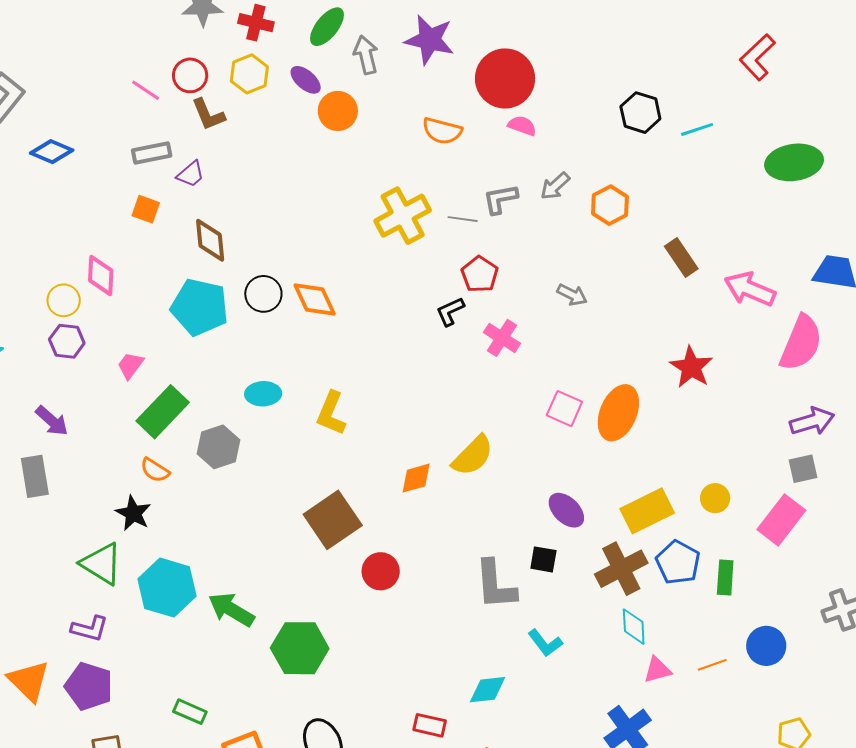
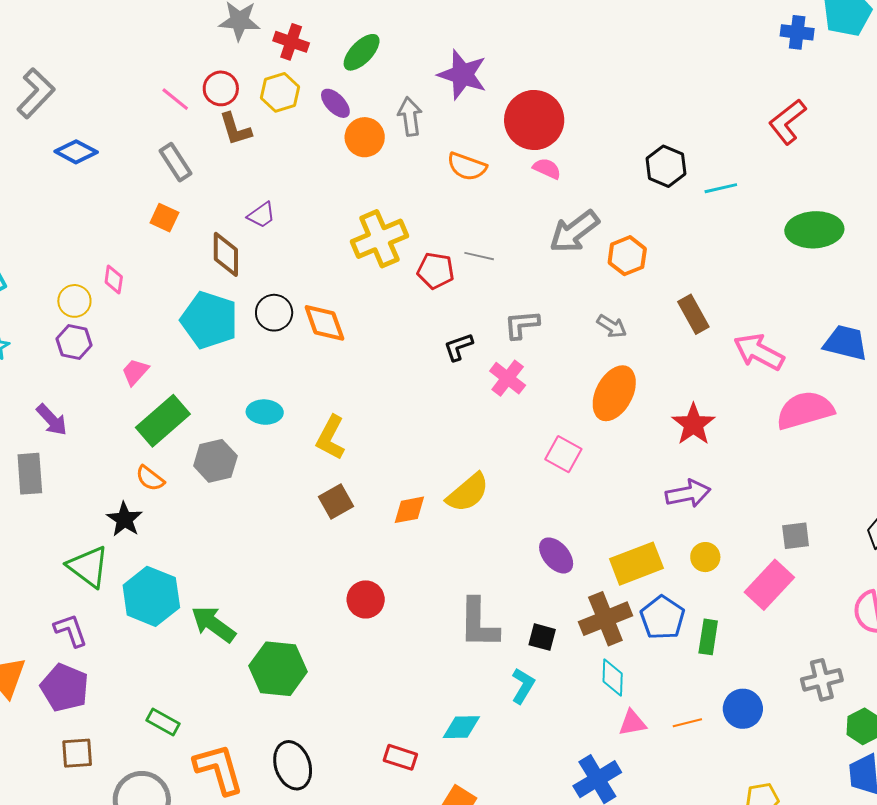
gray arrow: (366, 55) -> (410, 117), moved
gray rectangle: (152, 153) -> (175, 162), turned 63
purple trapezoid: (191, 174) -> (261, 215), moved
gray arrow: (555, 186) -> (574, 232), size x1.6
gray L-shape: (500, 199) -> (522, 325), moved
yellow cross: (403, 216) -> (379, 239), moved
red pentagon: (480, 274) -> (436, 271), moved, turned -30
pink diamond: (101, 275) -> (114, 280), size x0.7
gray arrow: (572, 295) -> (612, 326), moved
pink semicircle: (801, 343) -> (805, 410), turned -134
orange ellipse: (618, 413) -> (614, 393), moved
purple arrow: (812, 421) -> (688, 494), moved
brown square: (333, 520) -> (336, 502), moved, size x0.6
black square: (543, 559) -> (542, 637), moved
purple L-shape: (90, 629) -> (71, 630), turned -129
cyan L-shape: (545, 643) -> (523, 686), turned -117

